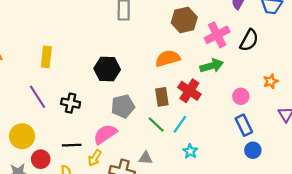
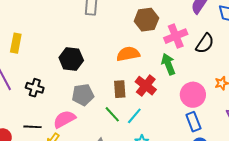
green arrow: (212, 66) -> (168, 64), turned -100
pink circle: (241, 96) -> (193, 95), size x1.6

